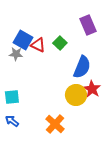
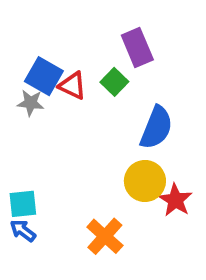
purple rectangle: (88, 25) -> (137, 48), moved
red star: (92, 89) -> (175, 200), moved
cyan square: (12, 97) -> (23, 204), moved

